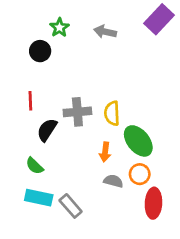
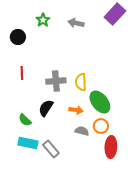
black circle: (40, 51) -> (18, 37), moved
black semicircle: (47, 130) -> (46, 108), moved
orange arrow: (105, 152) -> (76, 110), turned -88

